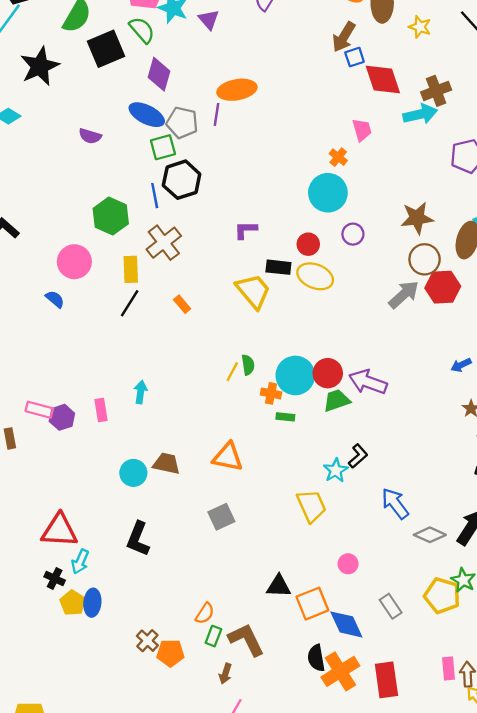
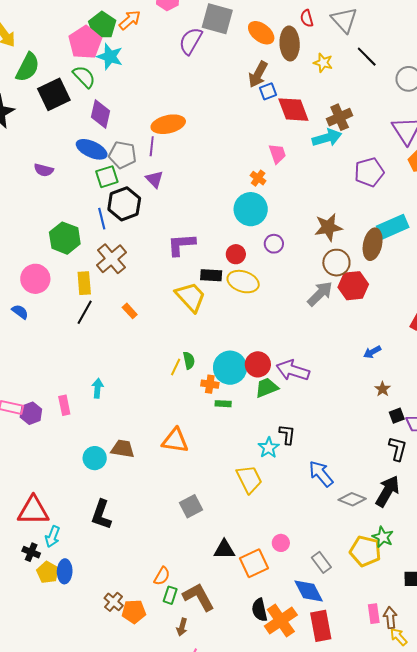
purple triangle: (209, 20) -> (155, 179), moved
purple L-shape: (246, 230) -> (181, 245), size x1.4
black L-shape: (358, 456) -> (287, 434), turned -40
gray square: (221, 517) -> (191, 506), moved
pink circle: (348, 564) -> (281, 543), moved
blue diamond: (346, 624) -> (309, 591), moved

